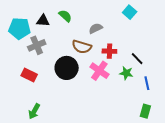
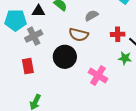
red cross: (109, 51) -> (118, 34), moved
pink cross: (99, 71) -> (98, 75), moved
red rectangle: (29, 75) -> (28, 66), turned 56

